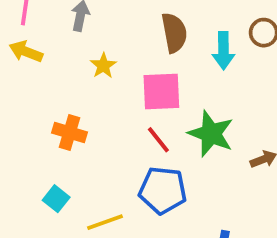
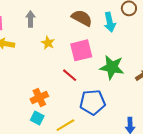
brown semicircle: (174, 33) -> (82, 18), turned -40
orange cross: (69, 132) -> (39, 98), moved, turned -30
red line: (158, 140) -> (70, 75), moved

